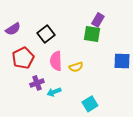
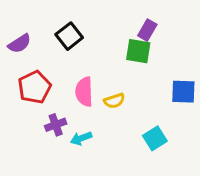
black square: (46, 34) -> (69, 36), moved
cyan square: (90, 104) -> (155, 138), moved

